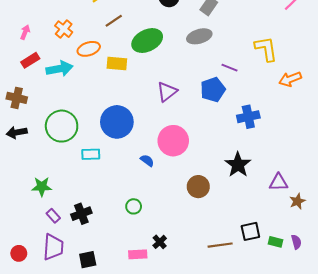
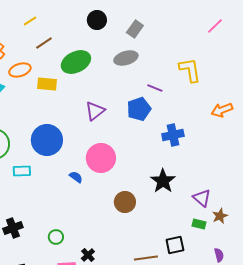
orange arrow: (290, 79) -> (222, 110), moved
purple triangle: (279, 182) -> (202, 198), turned 42
green circle: (134, 206) -> (56, 237), moved
green rectangle: (275, 242) -> (199, 224), moved

